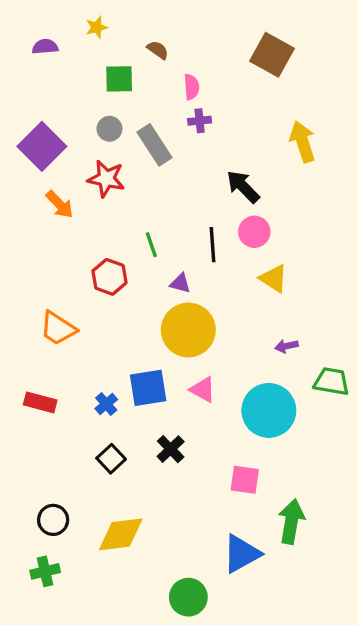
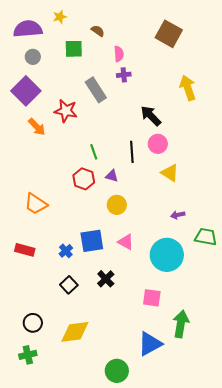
purple semicircle: (45, 47) -> (28, 29), size x1.8
gray circle: (109, 129) -> (33, 57), moved
red hexagon: (109, 277) -> (84, 179), moved
yellow circle: (188, 330) -> (117, 205), size x0.6

